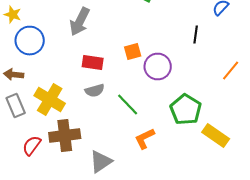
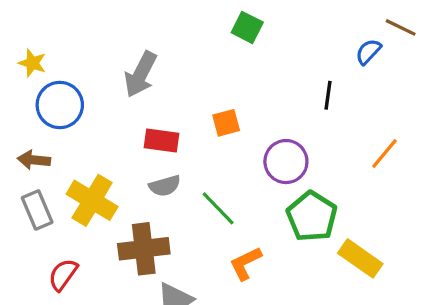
purple circle: (158, 66) -> (286, 162), moved
brown cross: (65, 136) -> (144, 249), moved

